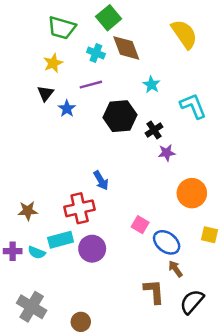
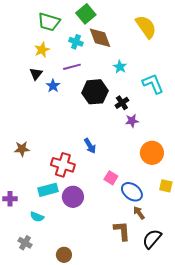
blue arrow: (101, 181) -> (90, 146), moved
red cross: (80, 208) -> (63, 165), turned 30
brown star: (28, 211) -> (22, 149), moved
cyan semicircle: (37, 252) -> (37, 217), moved
gray cross: (32, 307) -> (25, 243), size x0.6

